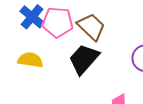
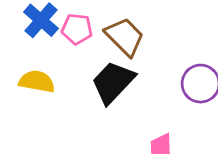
pink pentagon: (58, 22) -> (77, 29), size x0.7

